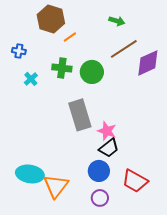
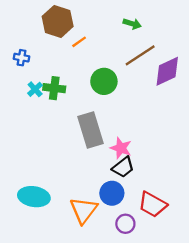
green cross: (62, 68) -> (54, 88), moved
orange triangle: (56, 186) -> (84, 210), moved
purple circle: (100, 198) -> (125, 224), moved

